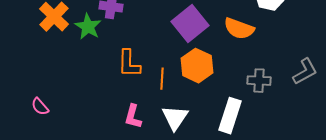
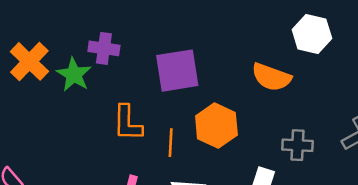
purple square: (190, 24) -> (177, 71), moved, turned 30

